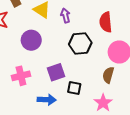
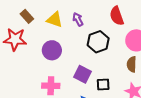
purple square: (56, 72) -> (83, 74), turned -30
pink cross: (21, 76) -> (51, 86), turned 30

